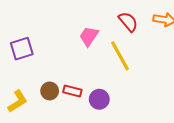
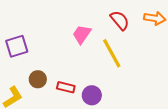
brown circle: (50, 91) -> (38, 79), moved

